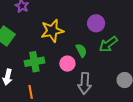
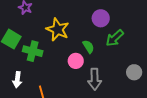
yellow star: (52, 31) -> (58, 30), turned -30
green cross: (34, 62) -> (33, 51), moved, turned 30

